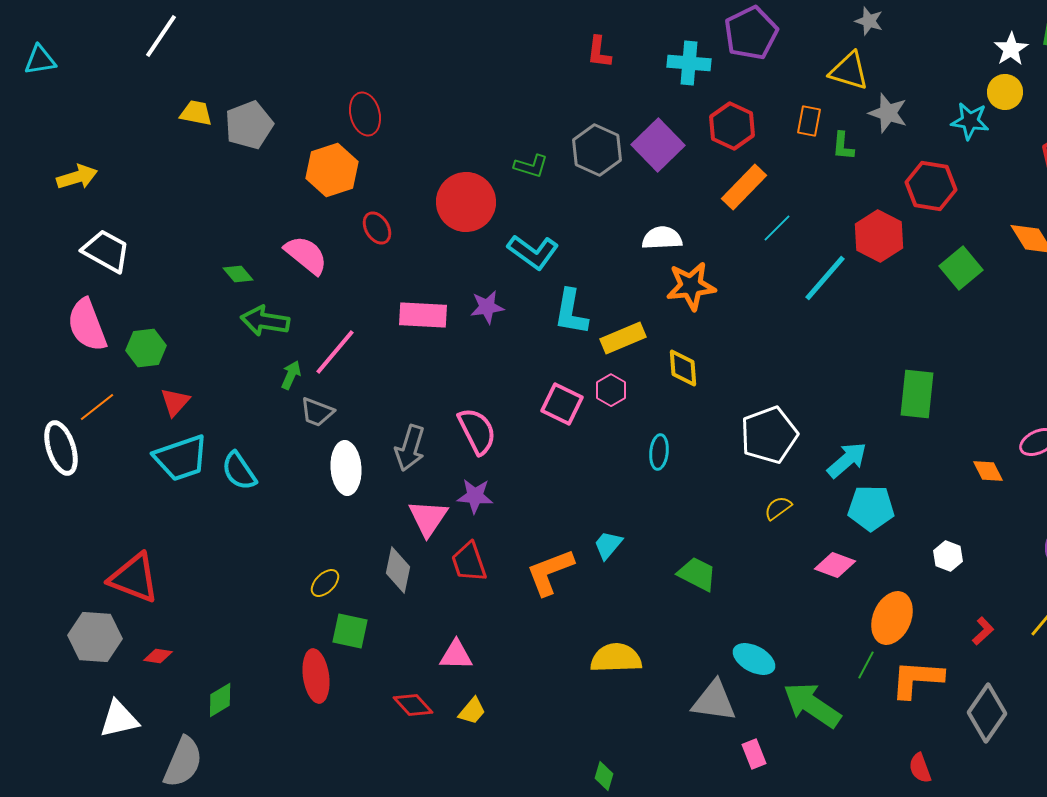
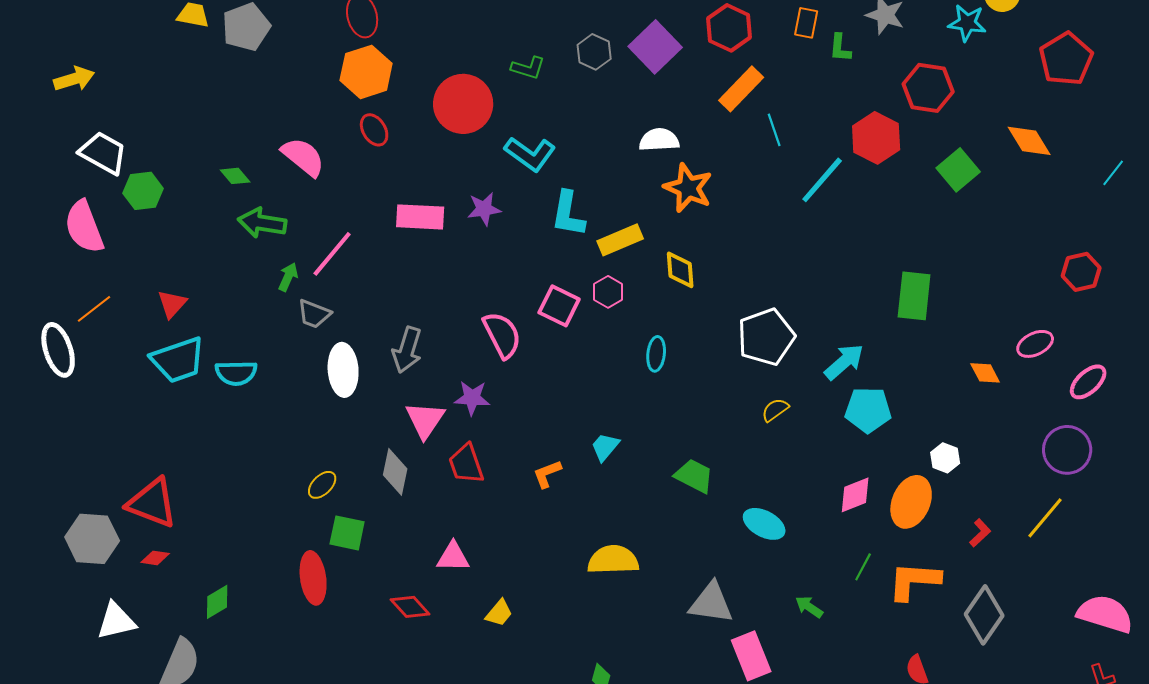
gray hexagon: (597, 150) -> (594, 52), size x0.7
orange hexagon: (332, 170) -> (366, 72), moved
cyan line: (777, 228) -> (774, 130), turned -64
orange star: (691, 286) -> (688, 188), turned 30
green hexagon: (146, 348) -> (143, 191), moved
pink semicircle: (477, 431) -> (502, 335), moved
cyan semicircle: (239, 471) -> (236, 373), turned -57
pink diamond: (835, 565) -> (855, 495), moved, turned -42
orange L-shape: (550, 572) -> (547, 474), size x0.6
red triangle: (134, 578) -> (152, 503), moved
orange ellipse: (892, 618) -> (911, 502), moved
cyan ellipse: (754, 659) -> (764, 524), moved
green arrow: (812, 705) -> (809, 607), size x0.5
yellow trapezoid: (472, 711) -> (499, 613), moved
pink rectangle: (754, 754) -> (751, 656), size x1.6

